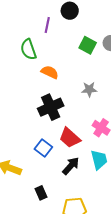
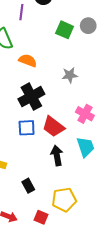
blue square: (43, 148) -> (27, 128), moved, turned -36
black arrow: (71, 166) -> (57, 155), turned -48

